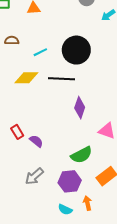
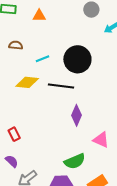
purple semicircle: (36, 141) -> (12, 161), moved

